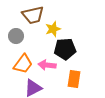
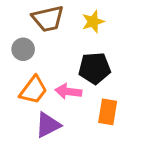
yellow star: (53, 29) -> (93, 22), moved

